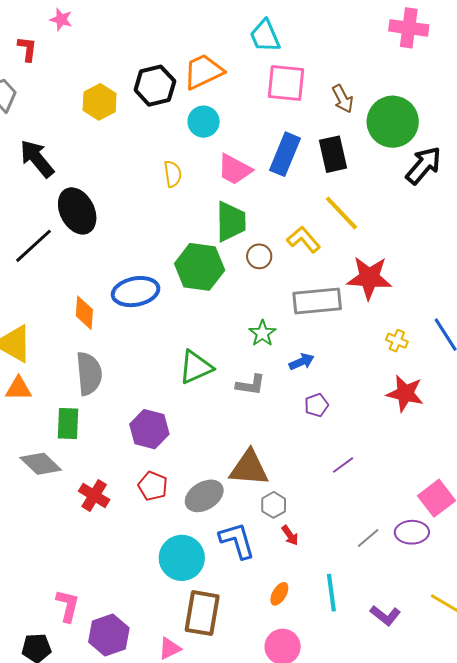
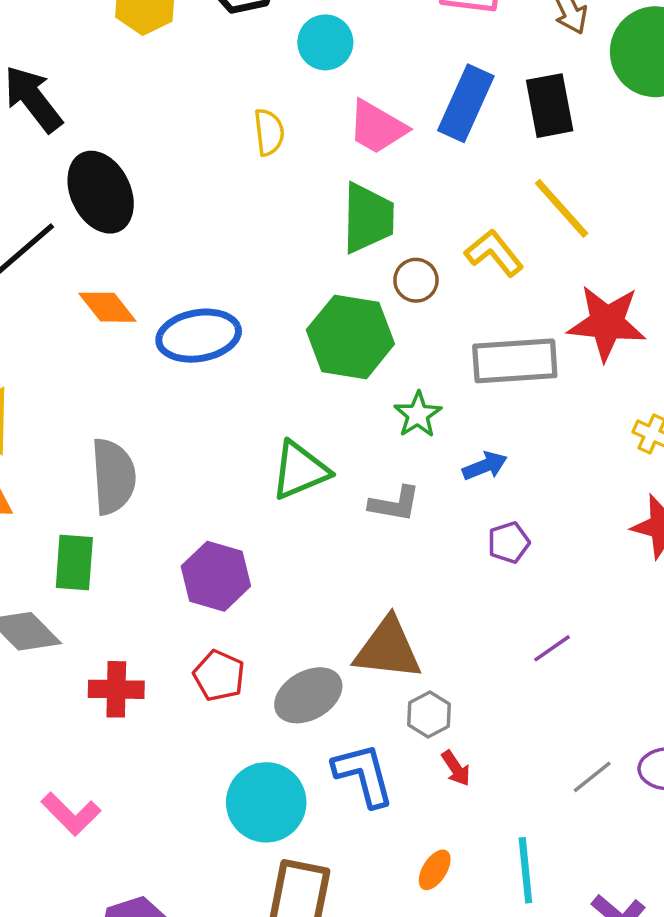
green hexagon: (200, 267) -> (350, 337), moved
orange diamond: (84, 313) -> (107, 307), moved, turned -44
red cross: (94, 495) -> (116, 689), turned -32
pink L-shape: (68, 606) -> (71, 814), moved, turned 120

